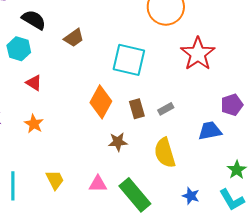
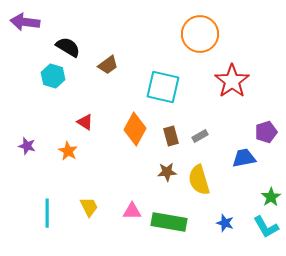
red triangle: (34, 83) -> (85, 122), moved
brown star: (118, 142) -> (167, 172), moved
green rectangle: (135, 195) -> (169, 222), turned -40

